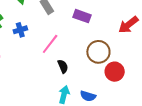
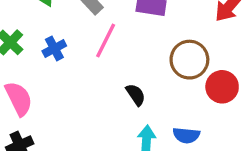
pink line: (50, 44) -> (106, 40), moved

